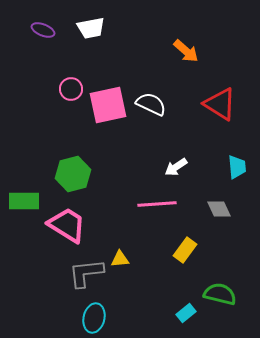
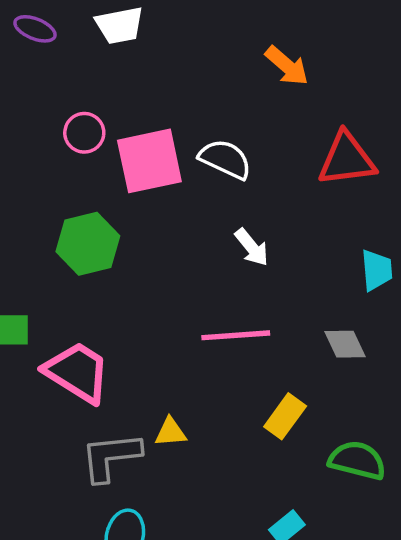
red triangle: (220, 104) -> (347, 159), turned -39
white arrow: (176, 167) -> (252, 247), moved, turned -95
green hexagon: (73, 174) -> (88, 244), moved
green semicircle: (220, 294) -> (357, 460), moved

